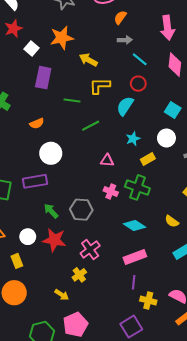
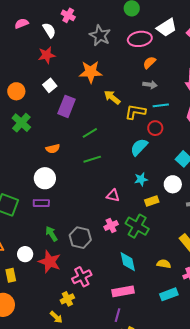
white square: (31, 49) -> (50, 85), moved
cyan line: (140, 59) -> (161, 105), turned -56
yellow L-shape: (100, 86) -> (135, 112), moved
green line: (72, 101) -> (90, 133), turned -49
green line: (91, 126) -> (92, 159), moved
white circle: (51, 153) -> (45, 178), moved
purple rectangle: (35, 181) -> (41, 203), size x0.7
pink cross: (111, 192) -> (111, 225), turned 32
yellow semicircle: (172, 221) -> (164, 264), turned 144
cyan diamond: (134, 226) -> (128, 262), turned 35
yellow arrow: (62, 295) -> (56, 317), moved

